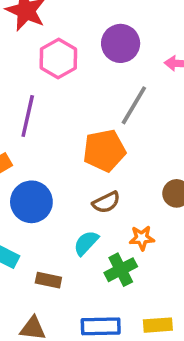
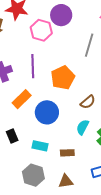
purple circle: (121, 43) -> (61, 15), moved
orange pentagon: (104, 150) -> (63, 78), moved

